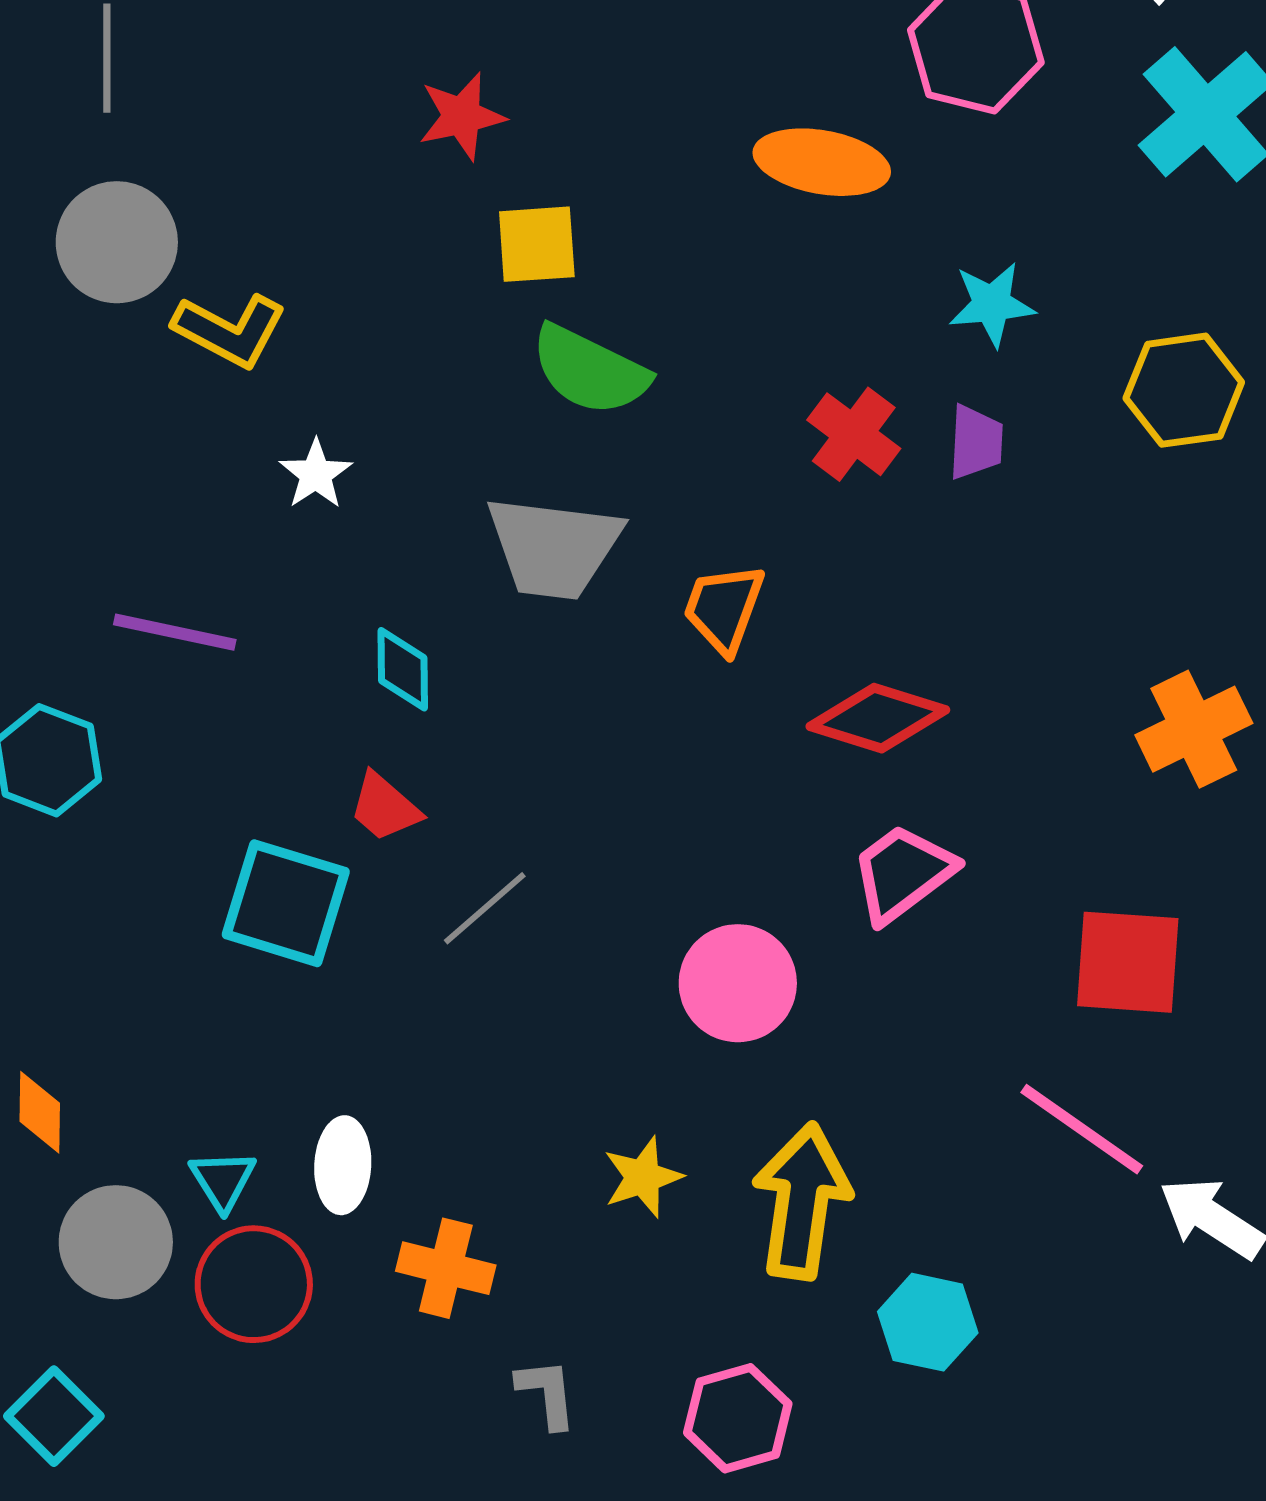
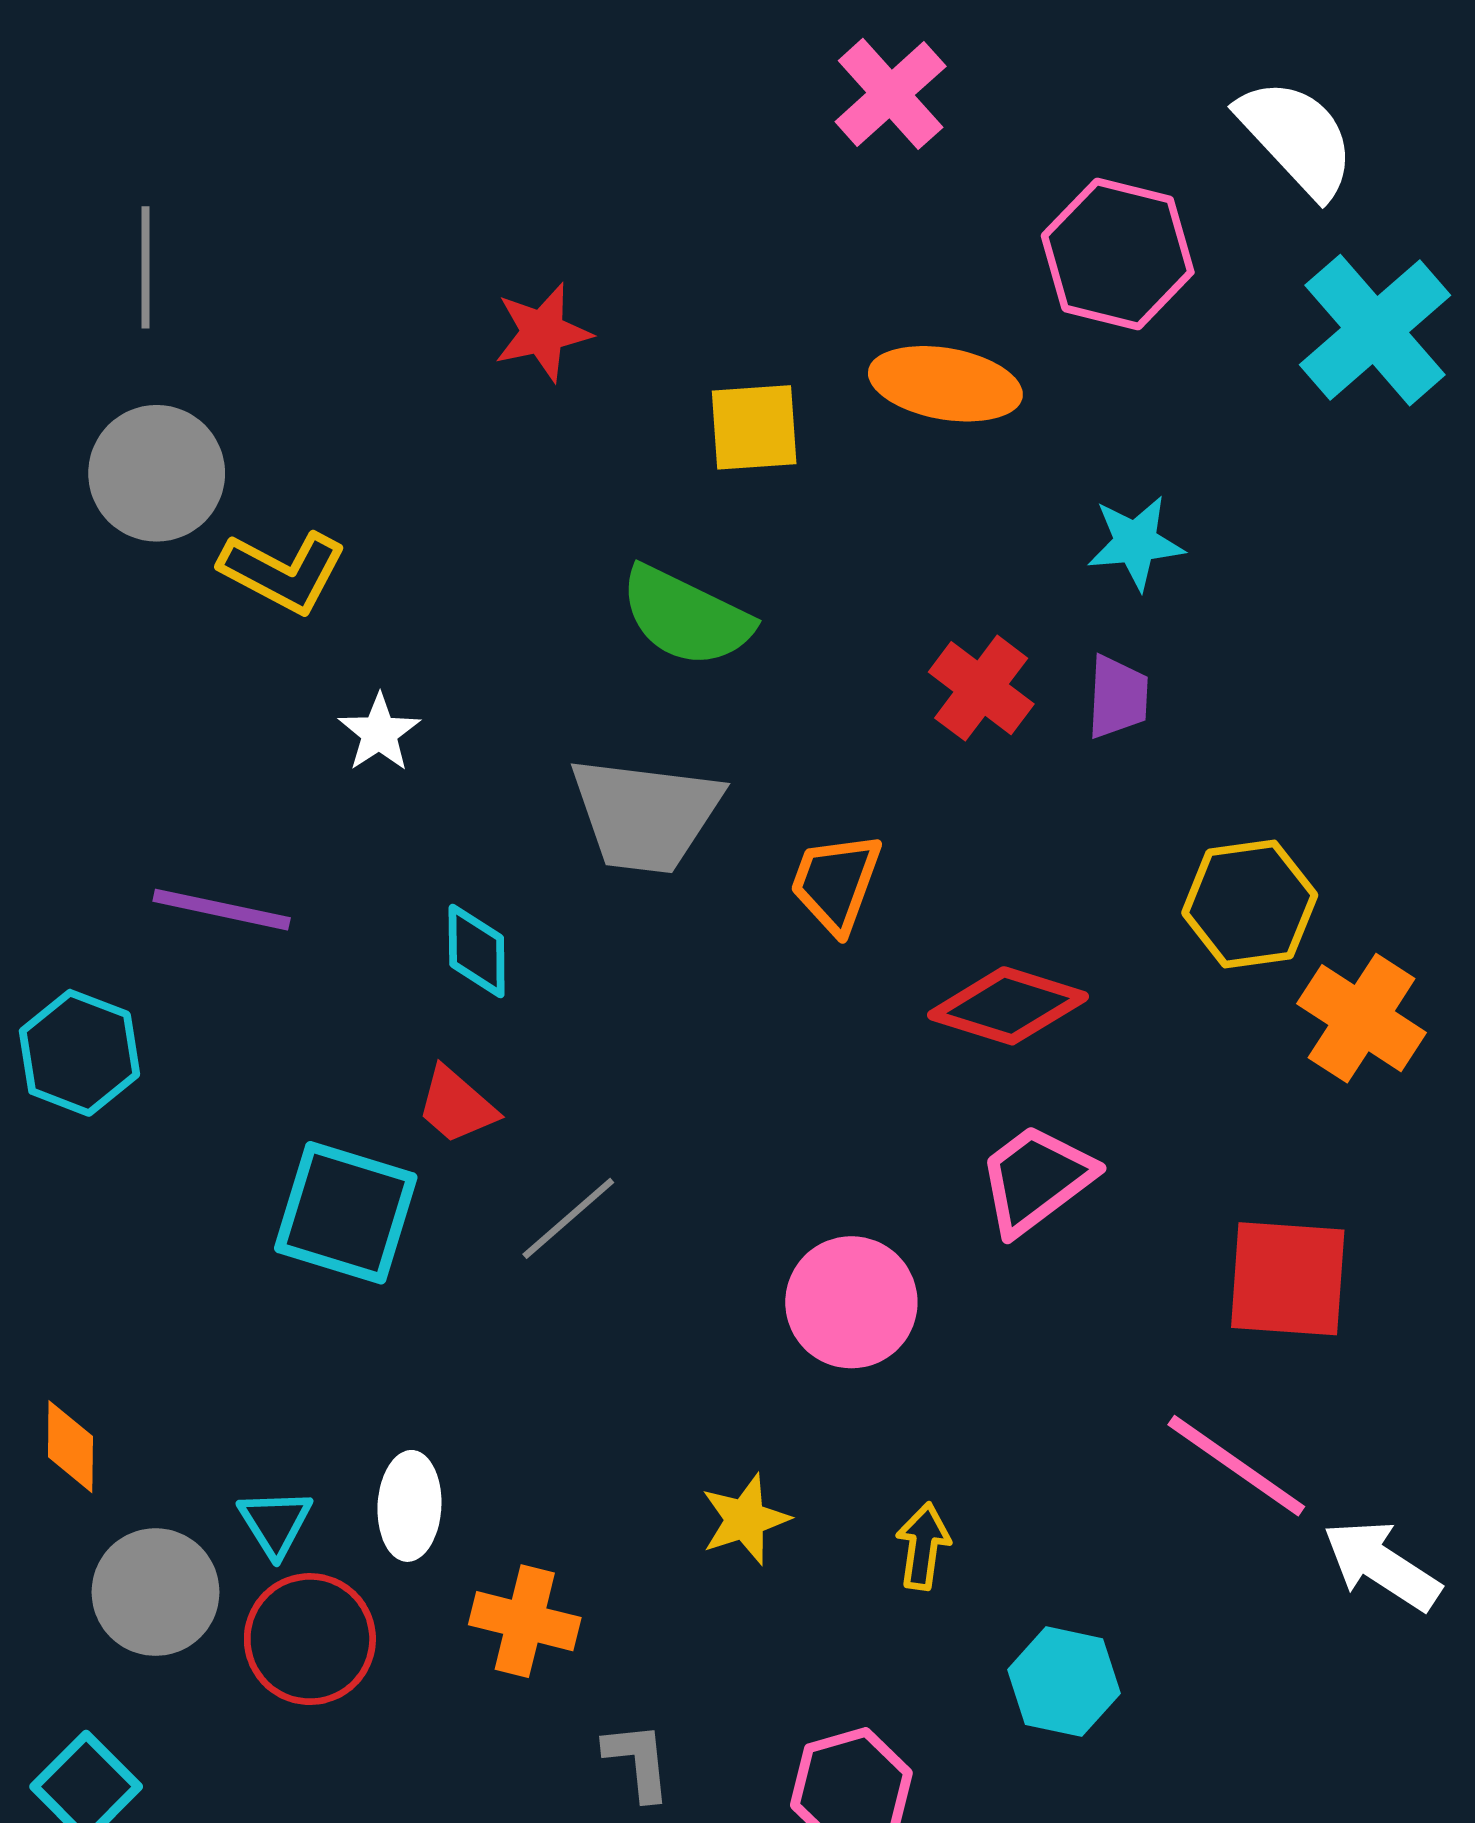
yellow square: (537, 244) -> (754, 427), moved
yellow hexagon: (1184, 390) -> (1250, 904), moved
orange cross: (1194, 729) -> (1362, 1018), turned -31
yellow arrow: (802, 1201) -> (923, 1546), size x0.5

